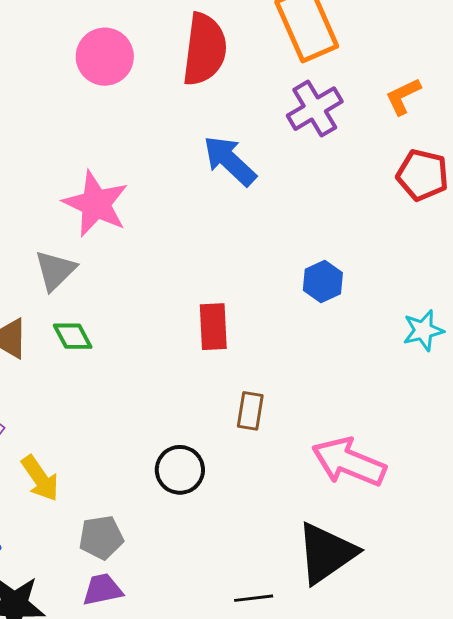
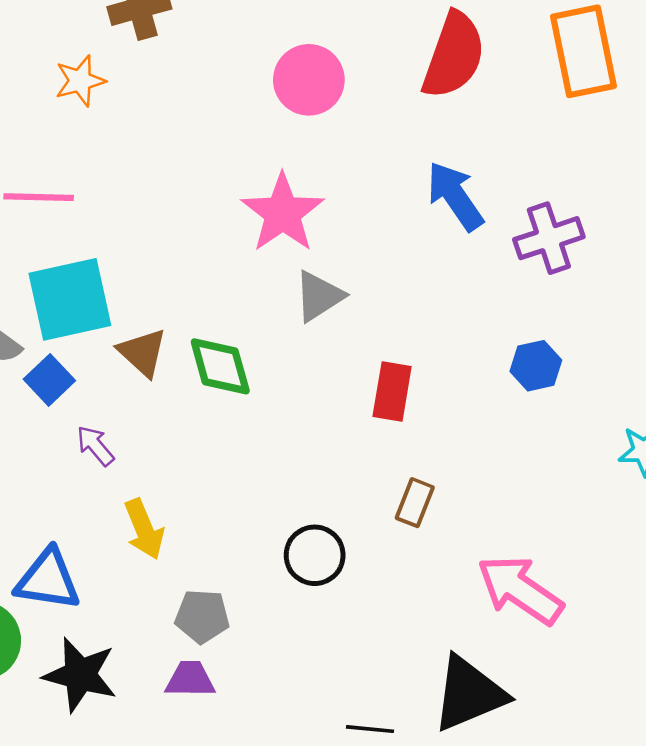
pink circle: (105, 57) -> (309, 80), moved
purple cross: (315, 109) -> (549, 238), moved
gray triangle: (55, 270) -> (319, 296), moved
green diamond: (73, 336) -> (220, 366), size x1.4

